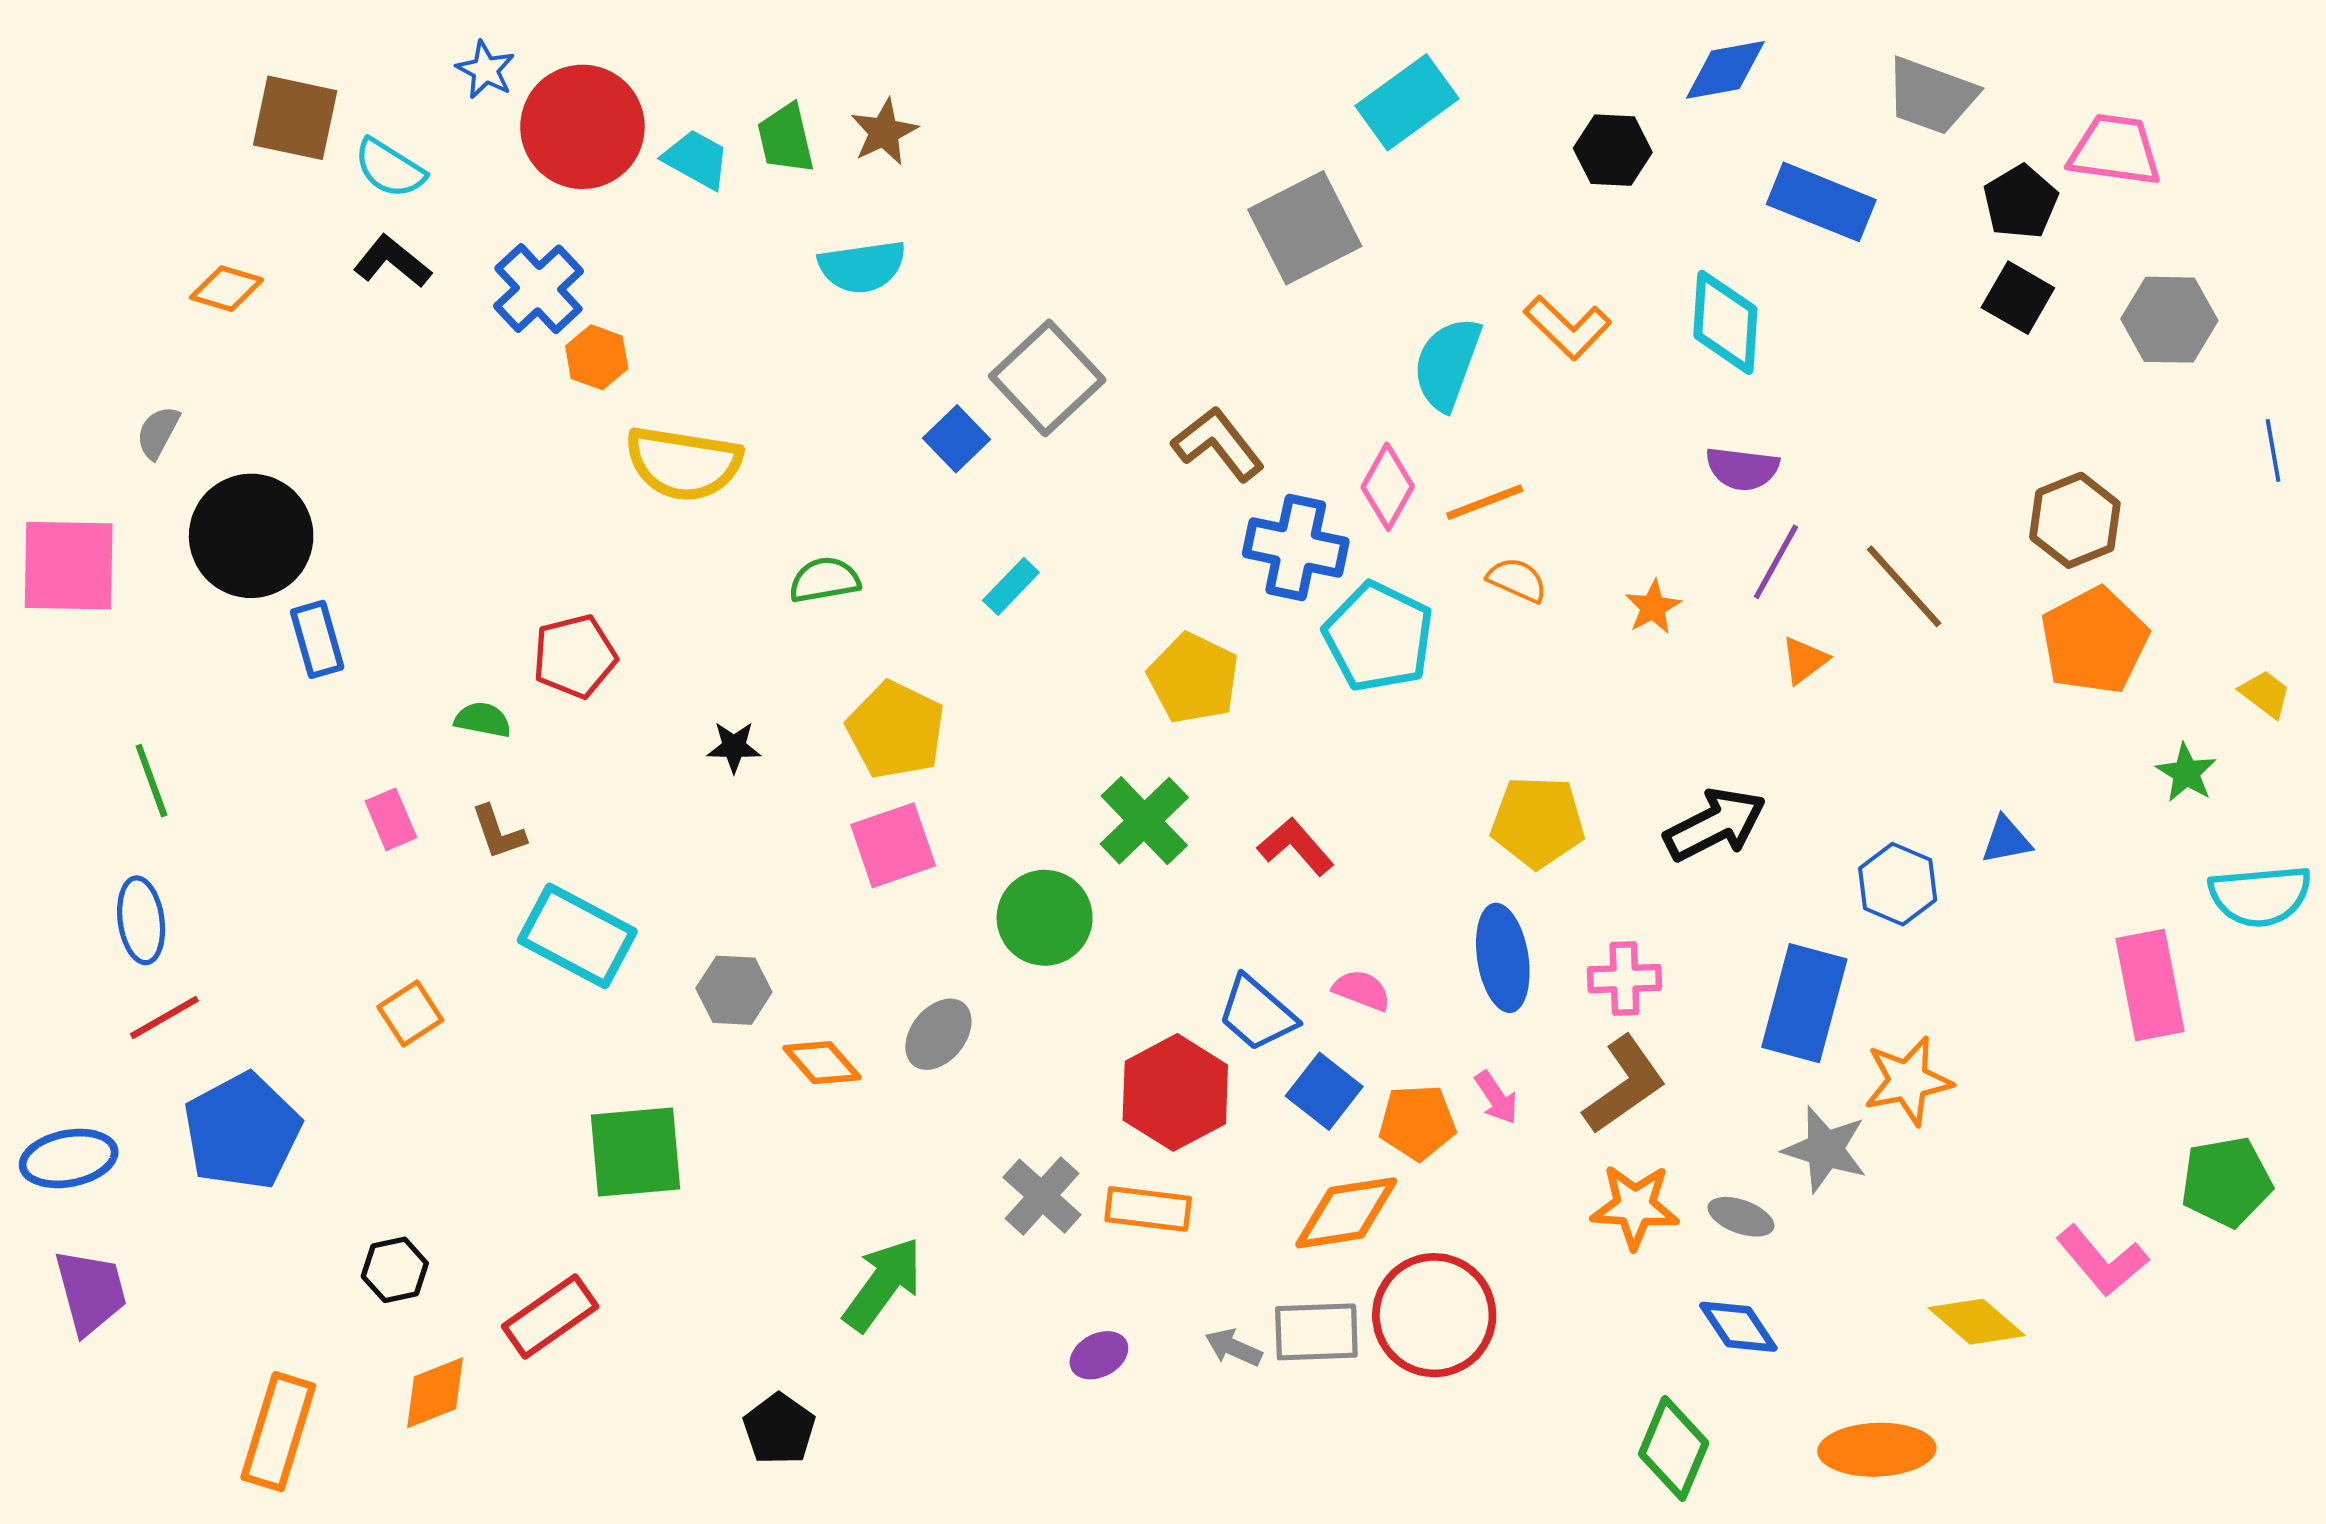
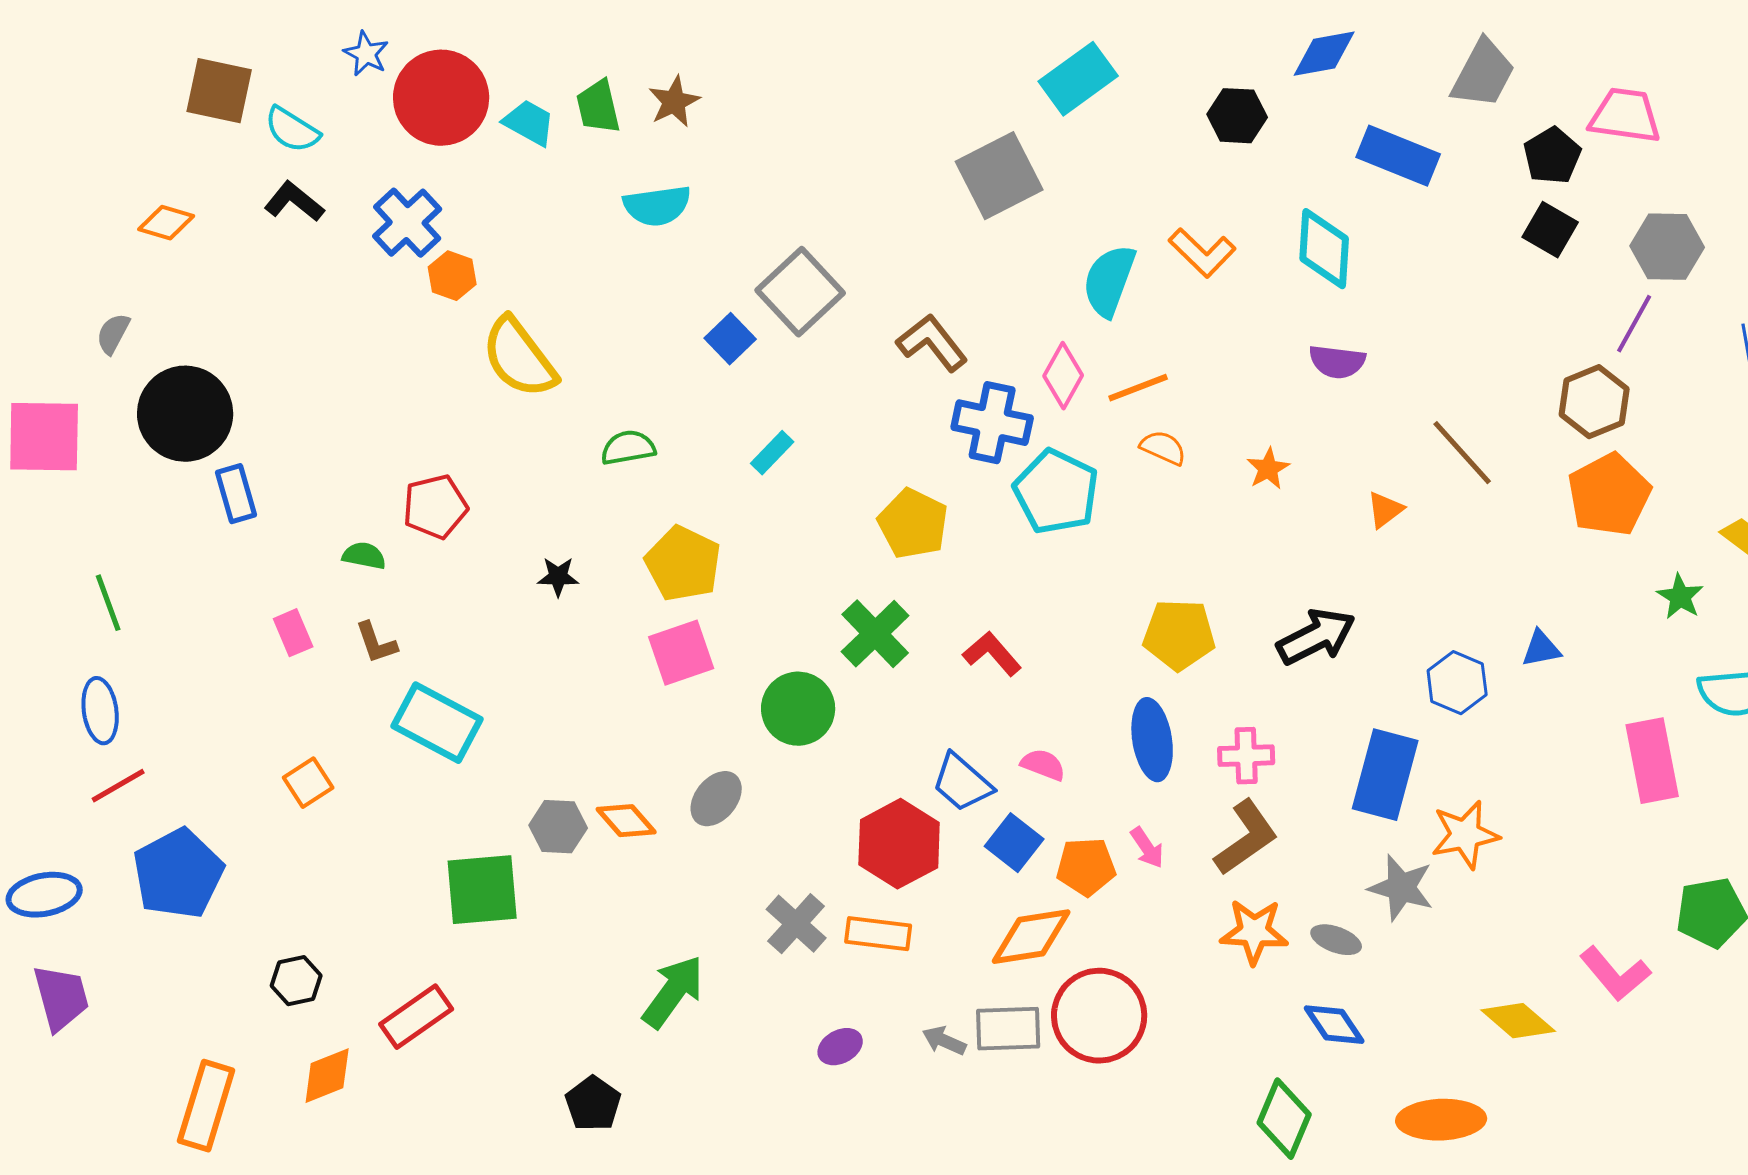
gray trapezoid: (1931, 96) -> (1483, 74), turned -82
yellow semicircle: (683, 463) -> (519, 358), turned 44
purple line: (1776, 562) -> (1634, 324), moved
gray hexagon: (734, 990) -> (558, 827), moved

